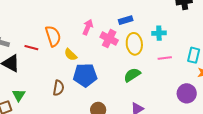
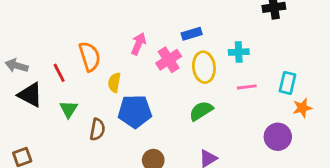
pink cross: (109, 39) -> (169, 60), turned 30
red line: (31, 48) -> (59, 73), turned 48
yellow semicircle: (71, 55) -> (114, 82), turned 56
green triangle: (19, 95) -> (69, 109), moved

